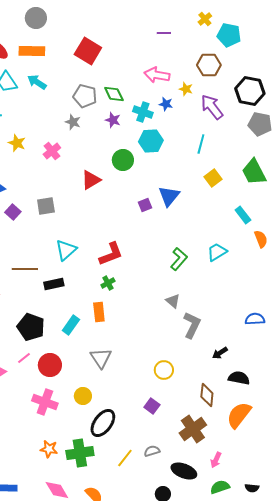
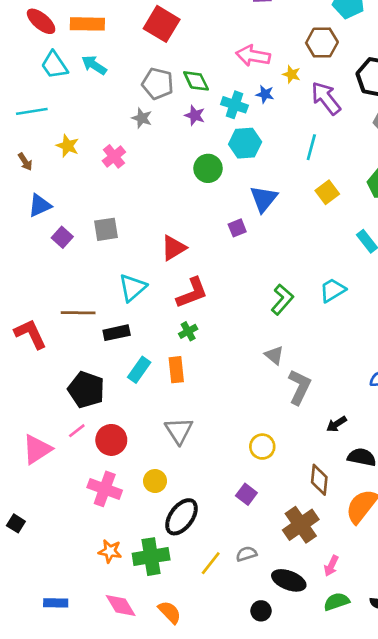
red triangle: (91, 180) -> (174, 248), moved
blue triangle: (169, 196) -> (264, 199), moved
cyan rectangle: (71, 325) -> (139, 370), moved

